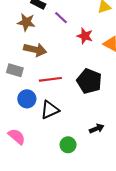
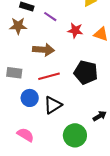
brown arrow: (35, 50) -> (44, 50), moved
green circle: (68, 145) -> (75, 135), size x1.5

